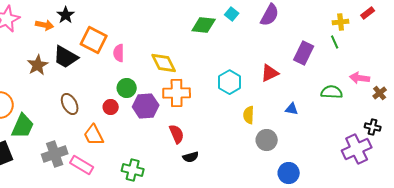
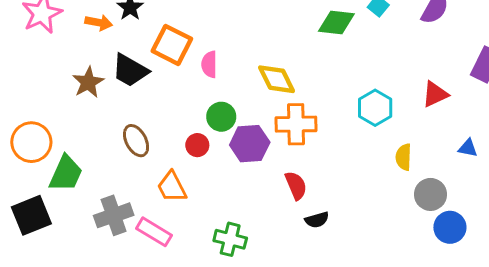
blue circle: (289, 173) -> (450, 227), moved

